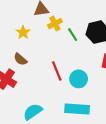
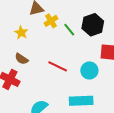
red line: (57, 71) -> (58, 66), turned -36
cyan circle: (79, 79) -> (89, 70), moved

